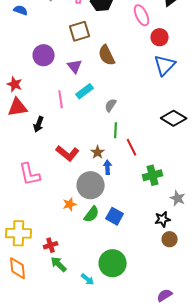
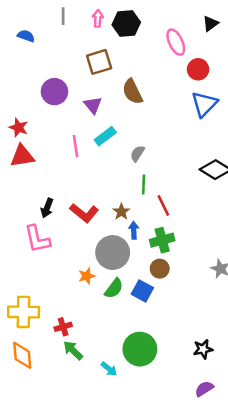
black arrow: (39, 124) -> (47, 208), moved
green cross: (153, 175) -> (162, 240), moved
black star: (163, 219) -> (203, 349), moved
brown circle: (170, 239) -> (160, 269), moved

